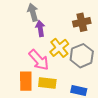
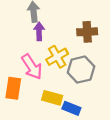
yellow rectangle: (47, 83) -> (52, 98), moved

